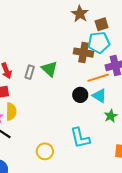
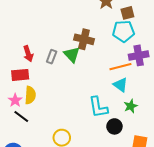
brown cross: (83, 53) -> (84, 39), moved
black circle: (80, 95) -> (114, 126), moved
cyan L-shape: (80, 138) -> (98, 107), moved

